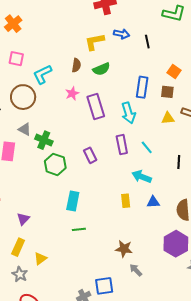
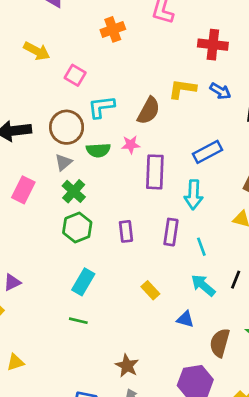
orange cross: (13, 24) -> (113, 29), moved
brown semicircle: (76, 65) -> (149, 111), size x1.5
green semicircle: (101, 69) -> (98, 150), moved
blue rectangle: (142, 87) -> (207, 152), moved, turned 35
gray triangle: (25, 129) -> (63, 162), moved, turned 32
cyan arrow: (142, 177) -> (203, 285), moved
yellow rectangle: (126, 201) -> (150, 290), moved, turned -56
yellow triangle: (40, 258) -> (15, 362), moved

